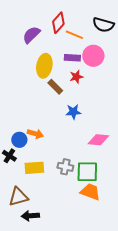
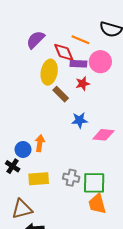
red diamond: (58, 23) -> (64, 52), moved, turned -65
orange arrow: (35, 134) -> (40, 143), turned -98
pink diamond: (98, 140) -> (103, 135), moved
orange trapezoid: (90, 192) -> (97, 204), turned -125

